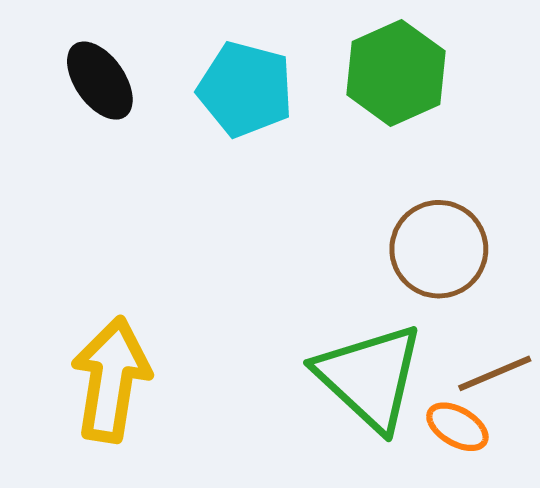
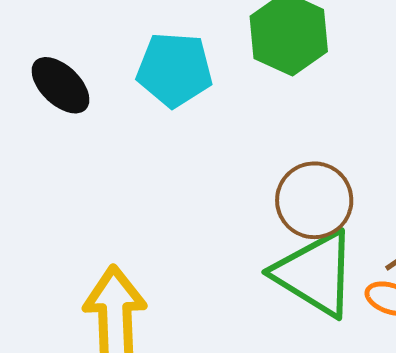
brown circle: (439, 249) -> (314, 200), moved

